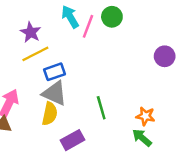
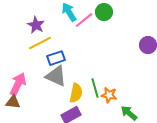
pink line: (88, 26) -> (84, 20), turned 30
yellow semicircle: (50, 114) -> (76, 93), moved
orange star: (145, 116) -> (109, 95), moved

